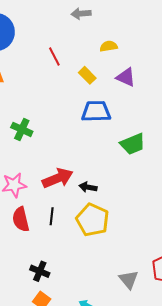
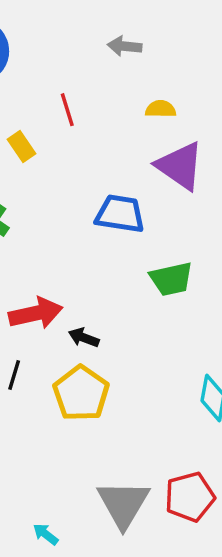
yellow rectangle: (87, 75) -> (21, 146), moved
purple triangle: (126, 77) -> (180, 166), size x1.5
gray triangle: (129, 280) -> (123, 504), size x1.6

